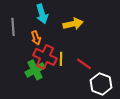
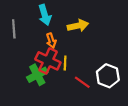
orange arrow: (36, 38) -> (51, 41), moved
red line: (84, 64) -> (82, 82), moved
white hexagon: (101, 84) -> (108, 76), moved

